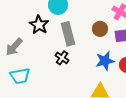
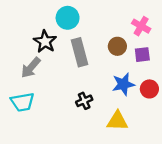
gray arrow: (14, 47) -> (31, 68), moved
black cross: (62, 58) -> (84, 101), moved, turned 32

